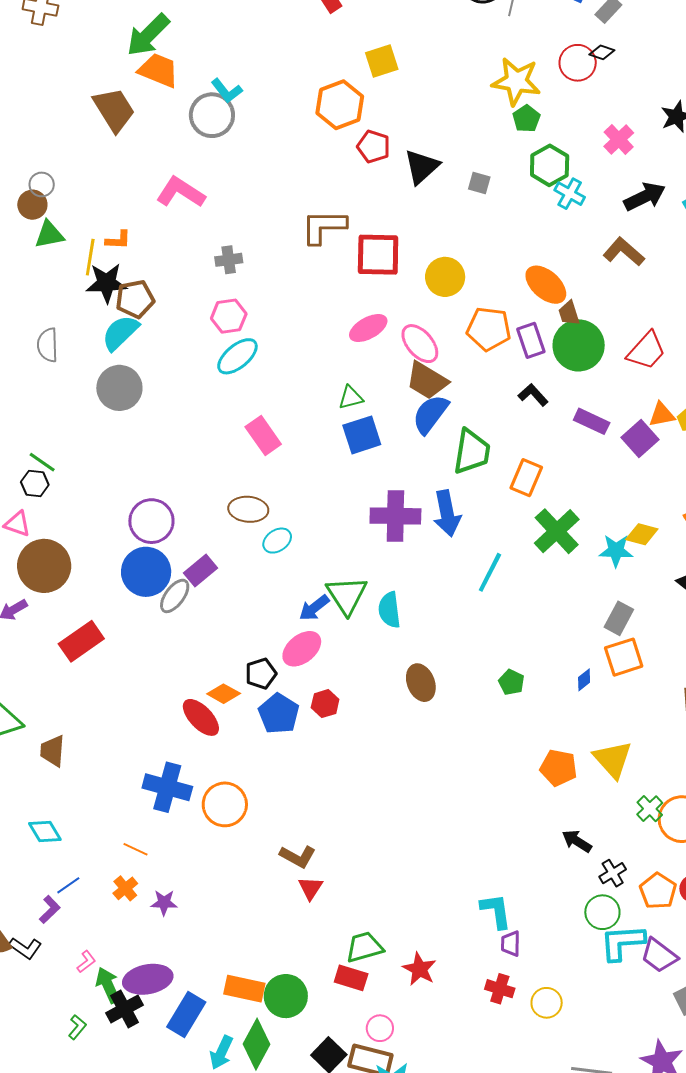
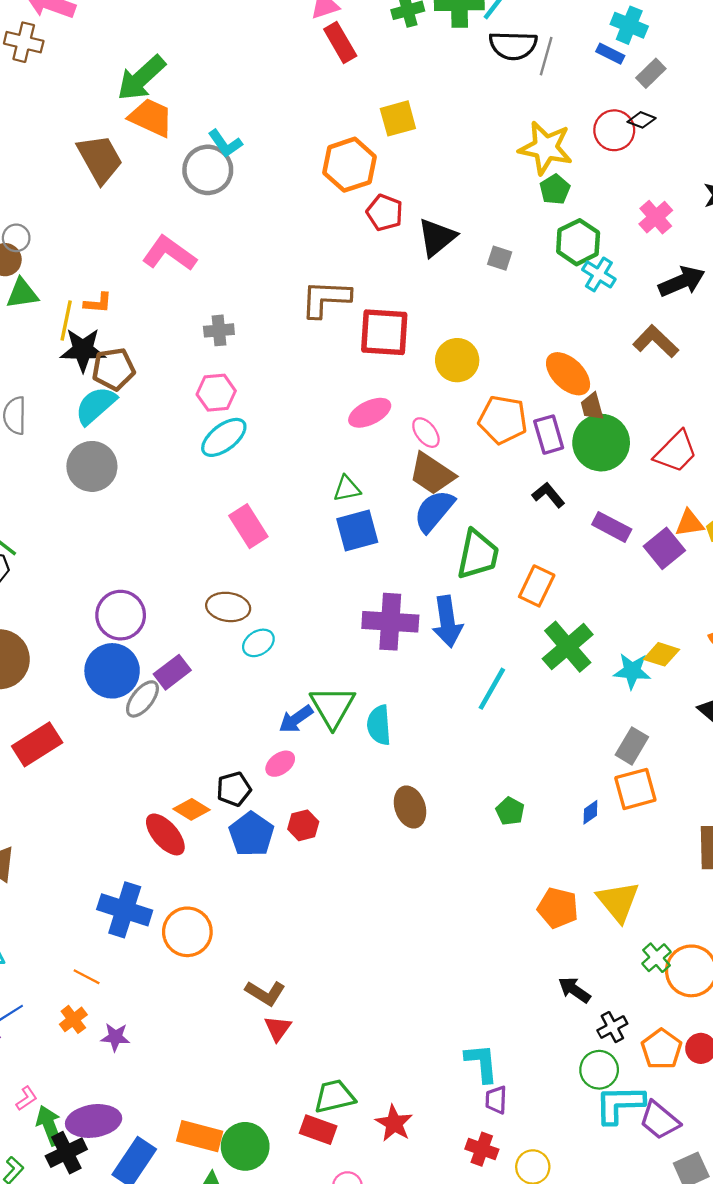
pink ellipse: (420, 344) -> (426, 433), size x0.7
pink ellipse: (302, 649) -> (280, 764), size x0.7

